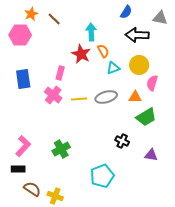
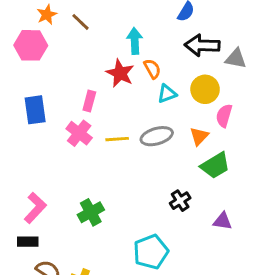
gray triangle: (160, 18) -> (236, 59), moved
orange triangle: (135, 97) -> (199, 136), turned -48
black cross: (122, 141) -> (180, 201), turned 32

